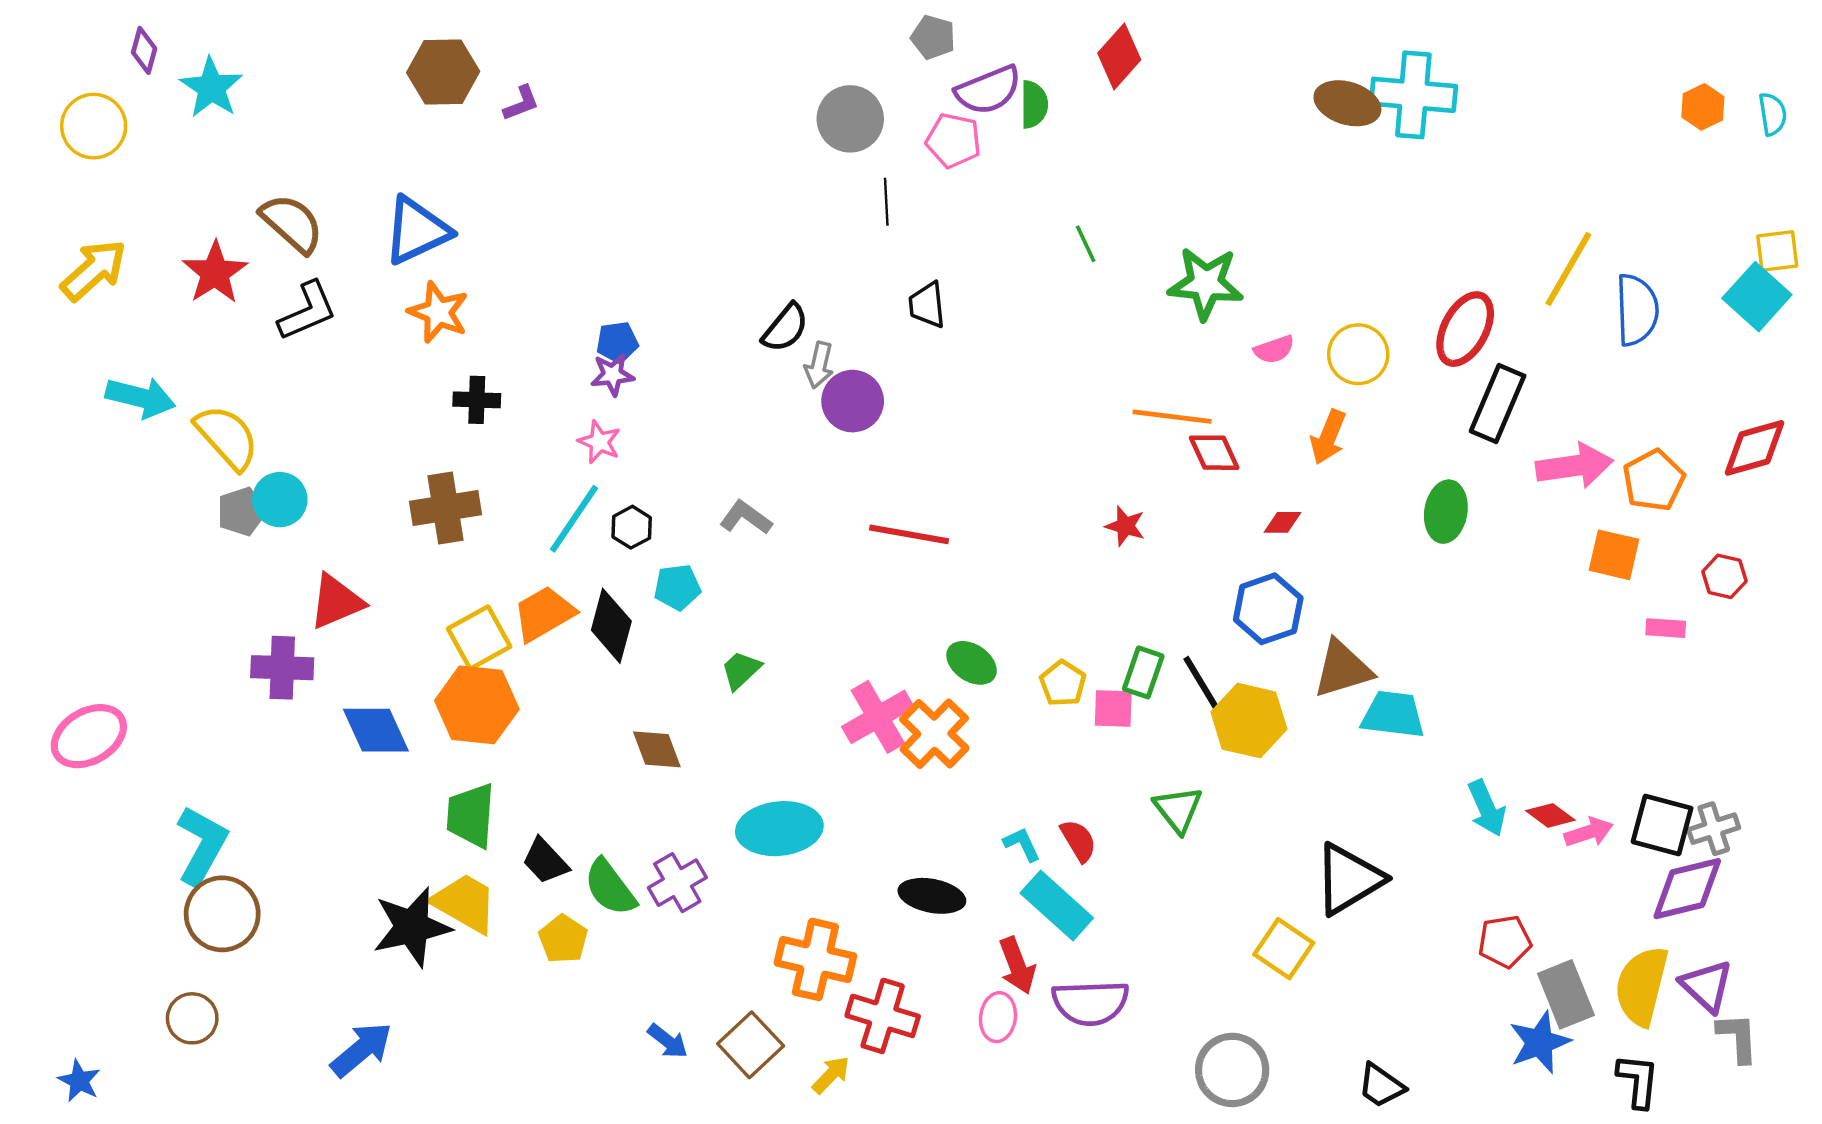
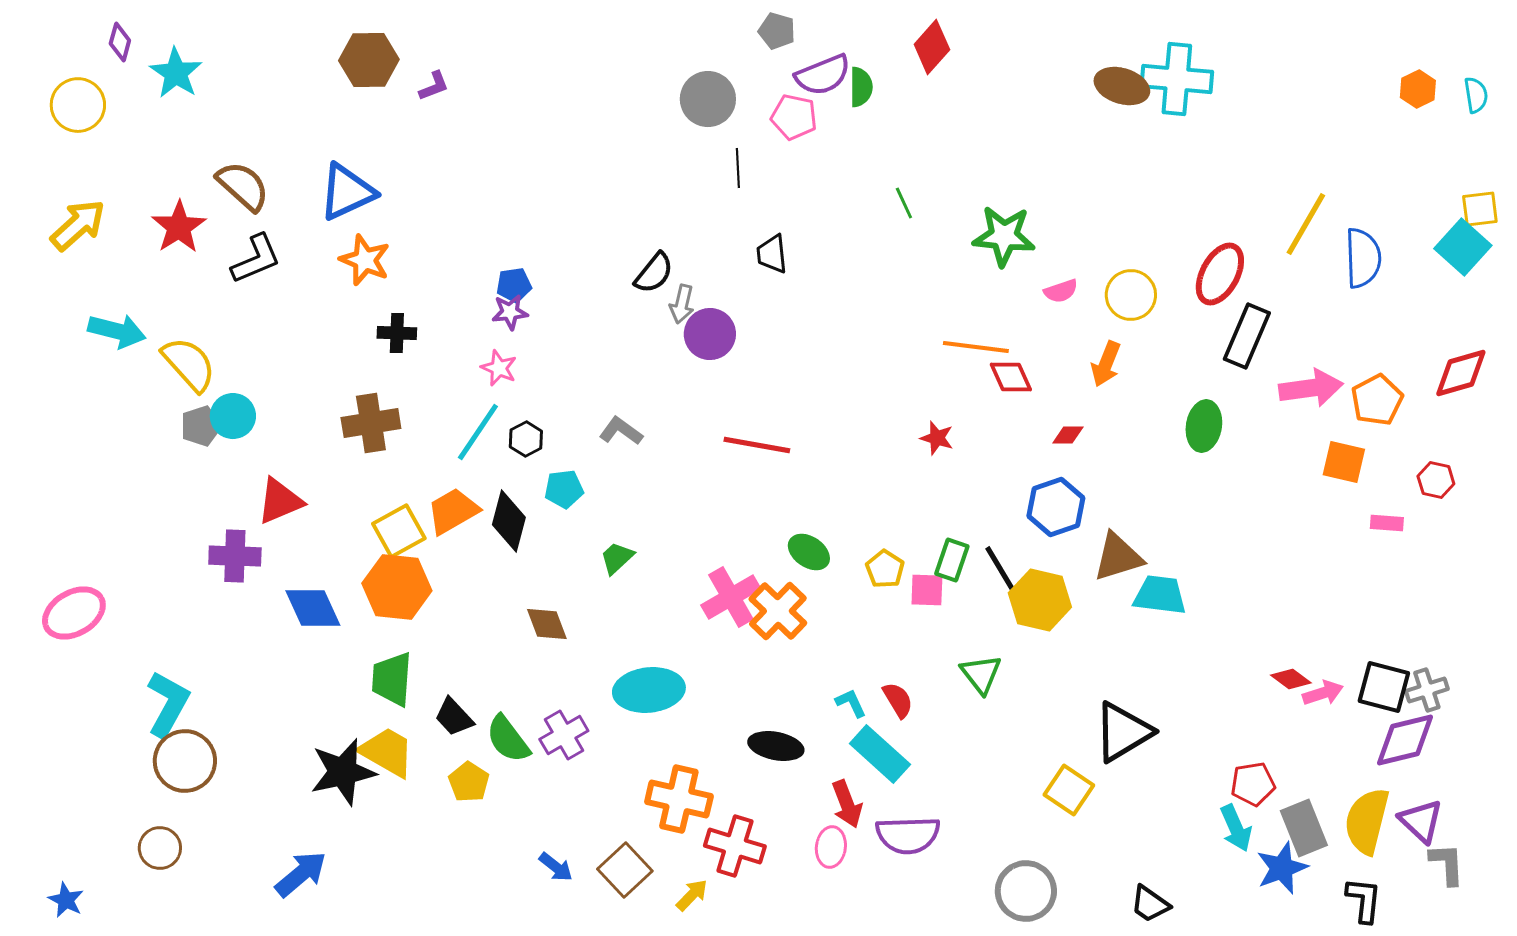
cyan arrow: (1487, 808) -> (1236, 828), moved

